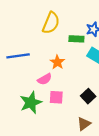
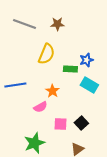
pink square: (56, 97) -> (60, 124), moved
green star: (31, 103) -> (34, 143), moved

